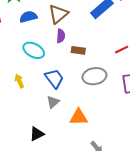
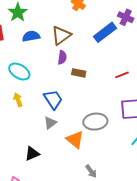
cyan ellipse: (34, 50) -> (19, 72), moved
gray ellipse: (94, 76) -> (95, 122), moved
orange triangle: (79, 117) -> (75, 140), turned 36

